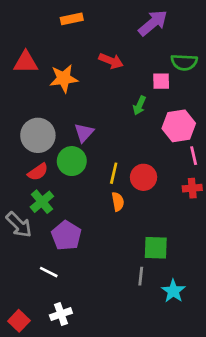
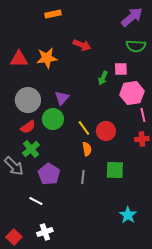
purple arrow: (153, 23) -> (132, 17), moved
red triangle: (26, 62) -> (19, 59), moved
pink square: (161, 81) -> (121, 69), moved
yellow line: (114, 173) -> (84, 128), turned -49
green square: (156, 248) -> (115, 170), moved
gray line: (141, 276) -> (83, 177), moved

